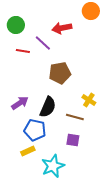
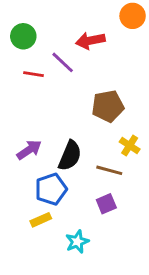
brown pentagon: (60, 73) -> (108, 106), moved
blue pentagon: (35, 130) -> (51, 189), turned -30
purple square: (73, 140) -> (106, 204), turned -32
cyan star: (53, 166) -> (77, 242), size x0.7

